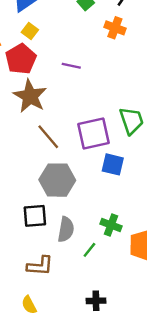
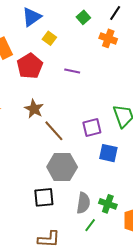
yellow square: (30, 31) -> (49, 38), moved
brown star: (30, 96) -> (34, 109), moved, size x0.7
purple square: (94, 134) -> (92, 127), size x0.7
gray semicircle: (66, 229) -> (83, 203), moved

